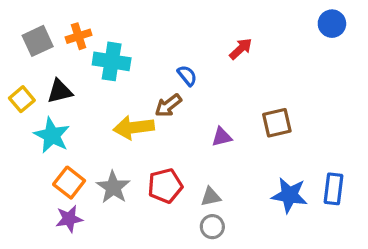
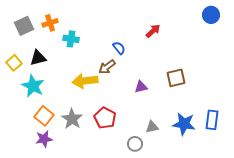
cyan cross: (112, 61) -> (71, 39), size x0.7
red pentagon: (165, 186) -> (105, 118), turned -30
gray triangle: (211, 197) -> (152, 127), moved

